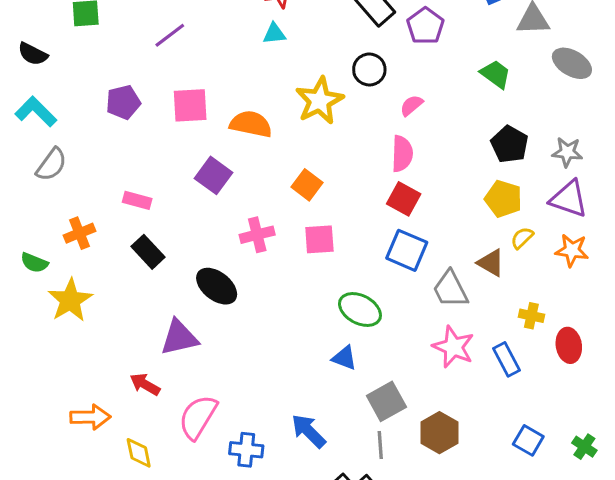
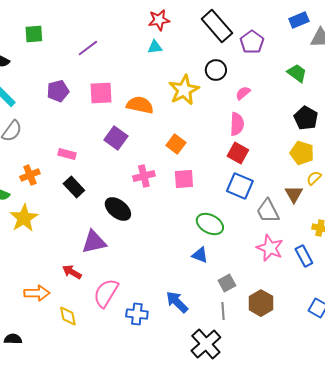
brown triangle: (491, 263) -> (294, 194), turned 30
gray square: (386, 401) -> (227, 283), size x0.7

